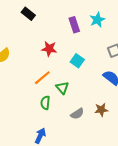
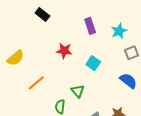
cyan star: (97, 20) -> (119, 31), moved
orange line: (42, 78) -> (36, 83), moved

